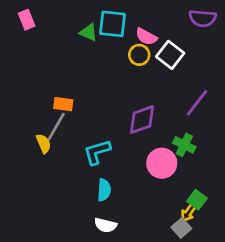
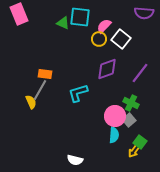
pink rectangle: (27, 20) -> (19, 14), size x1.5
pink semicircle: (146, 37) -> (104, 26), turned 105
purple diamond: (142, 120) -> (107, 69), moved
cyan L-shape: (97, 152) -> (78, 93), moved
cyan semicircle: (104, 190) -> (114, 135), moved
gray square: (181, 228) -> (129, 120), moved

